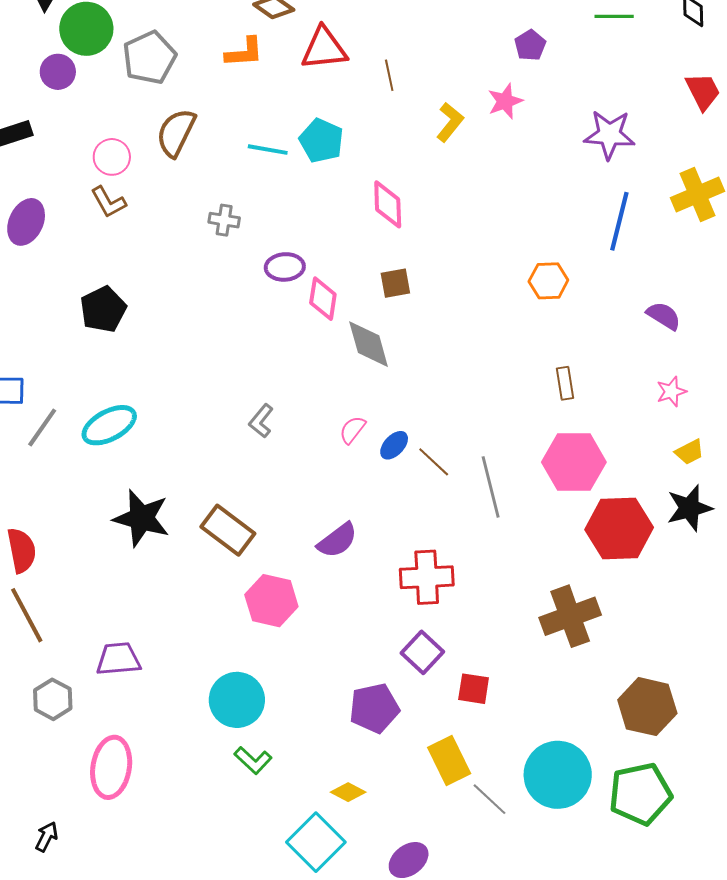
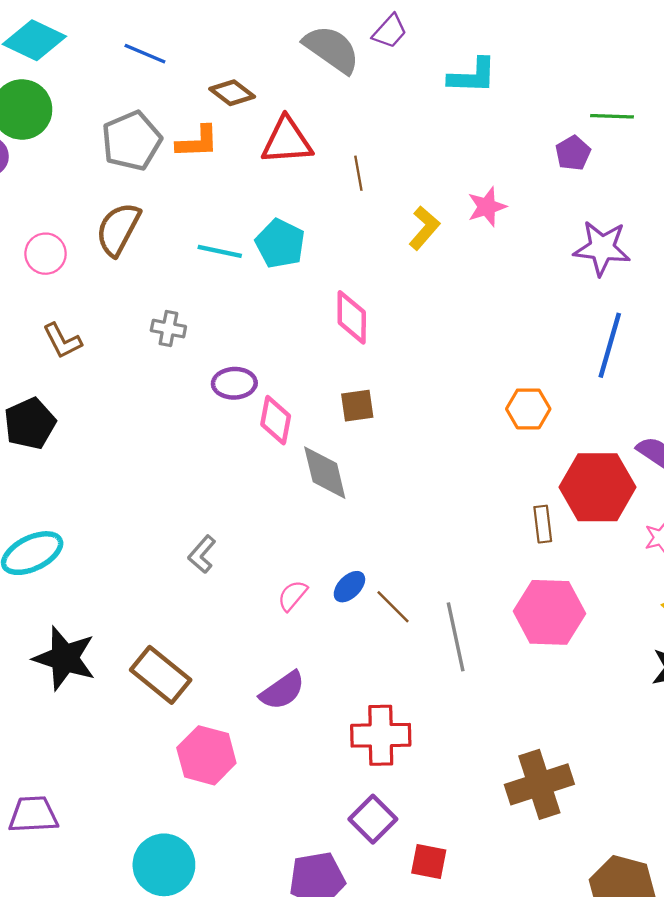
purple pentagon: (530, 45) -> (573, 153), moved
gray pentagon: (149, 58) -> (132, 141), moved
brown L-shape: (108, 202) -> (62, 341), moved
pink semicircle: (353, 430) -> (292, 596), moved
red hexagon: (619, 528) -> (598, 487), moved

